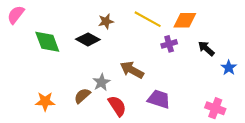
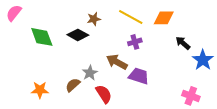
purple cross: (169, 44) -> (135, 42), moved
blue star: (229, 68) -> (203, 60), size x1.5
purple trapezoid: (159, 99) -> (139, 76), moved

